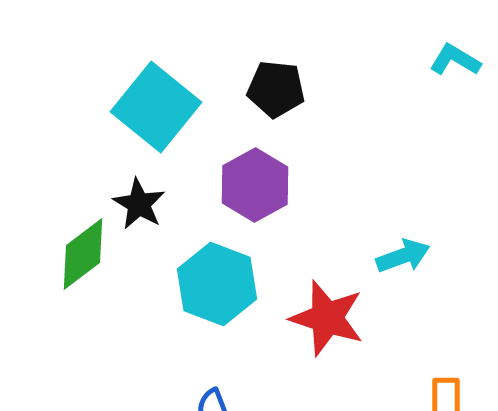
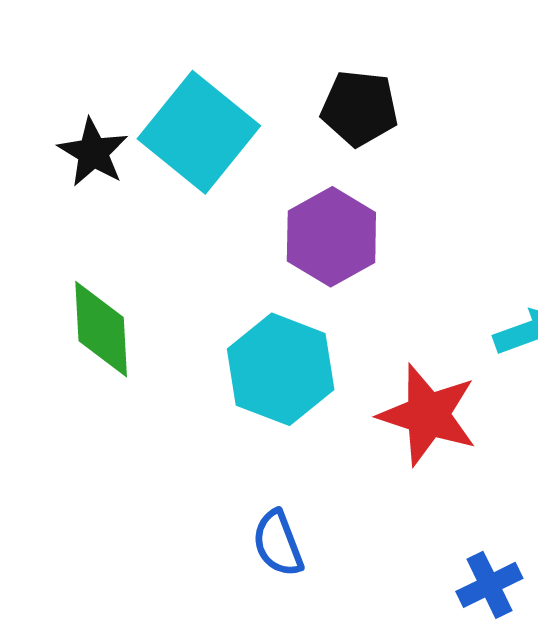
black star: (139, 204) -> (93, 152), moved
green diamond: (83, 254) -> (101, 329), turned -56

